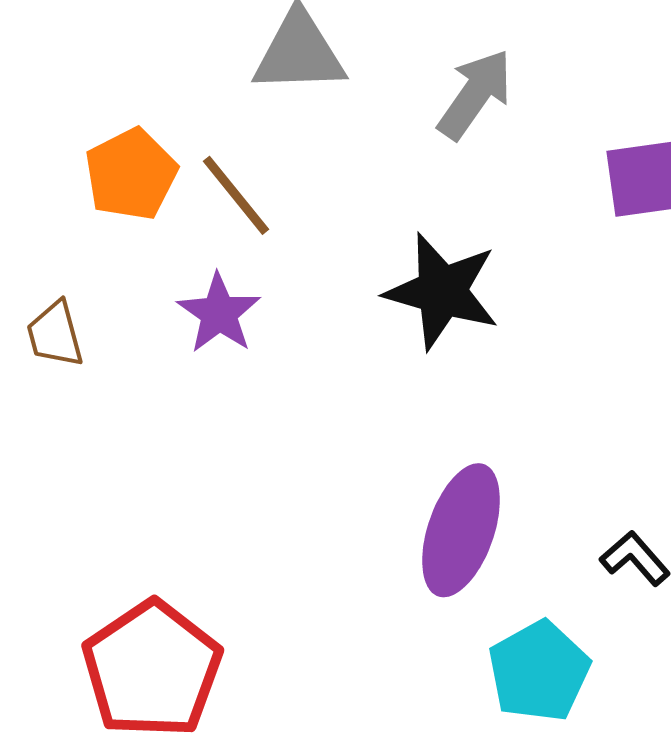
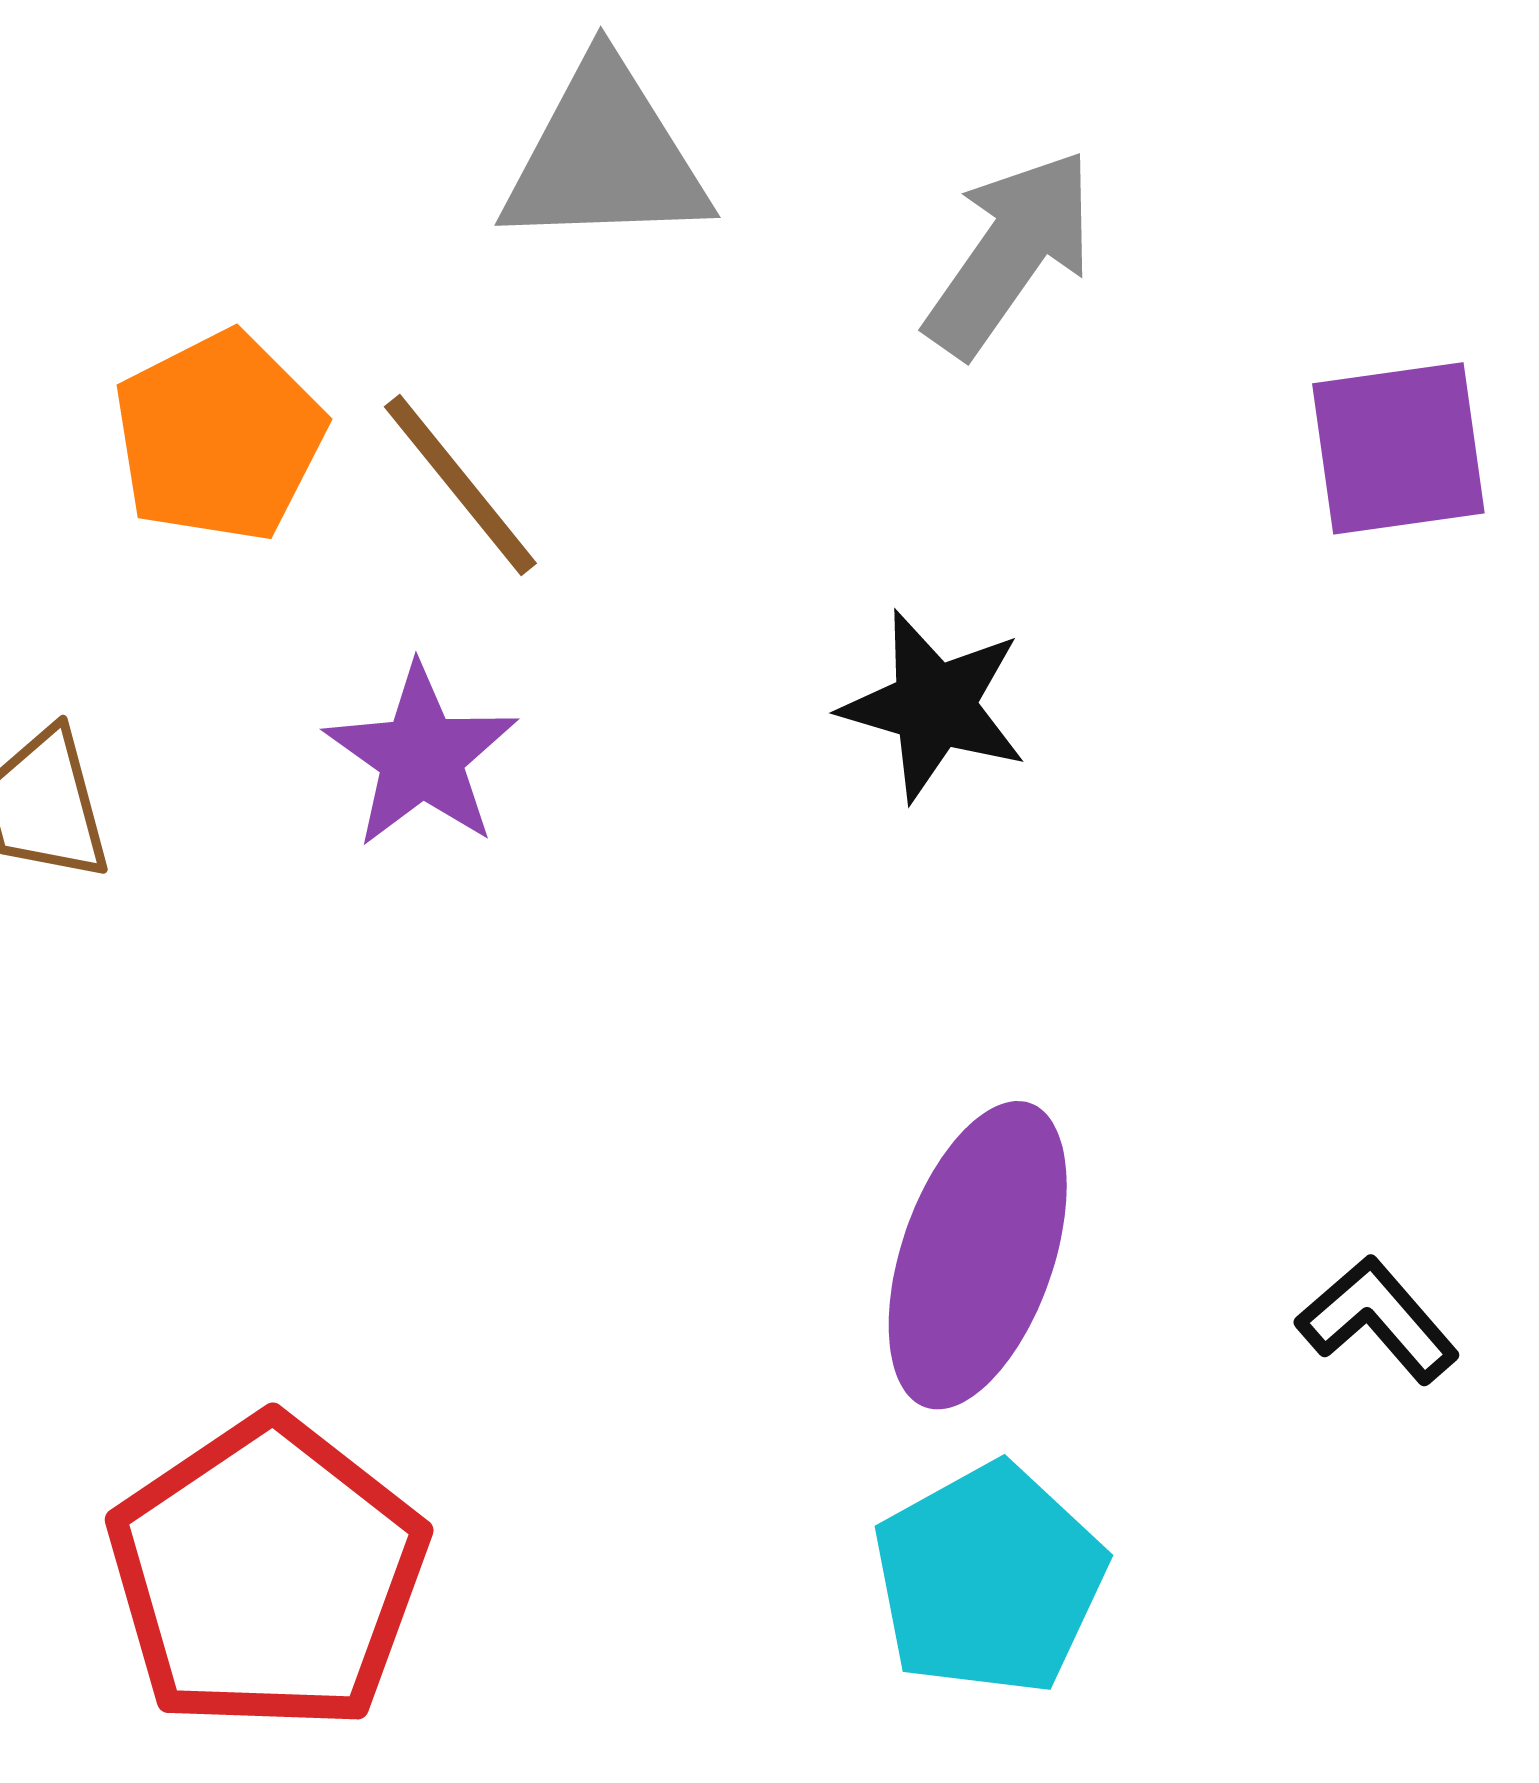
black star: (442, 291) -> (934, 706), size x0.7
cyan pentagon: (539, 671) -> (989, 1579), moved

